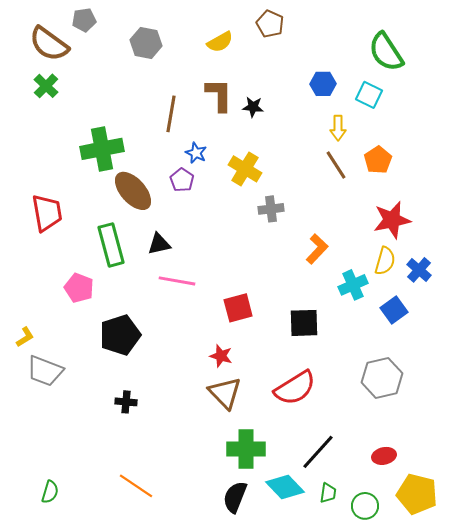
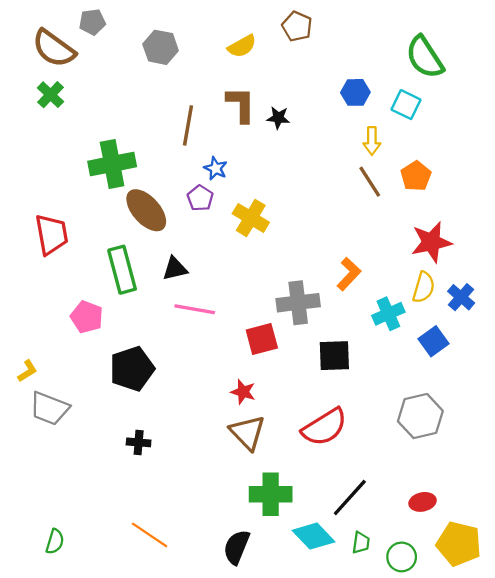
yellow cross: (245, 169) -> (251, 218), moved
gray cross: (271, 209) -> (298, 303), moved, size x1.5
black semicircle: (235, 497) -> (236, 547), moved

